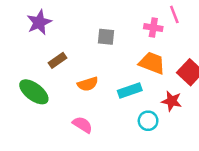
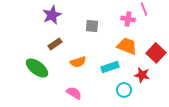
purple star: (39, 22) -> (52, 15), moved

